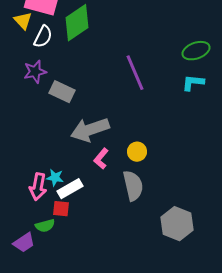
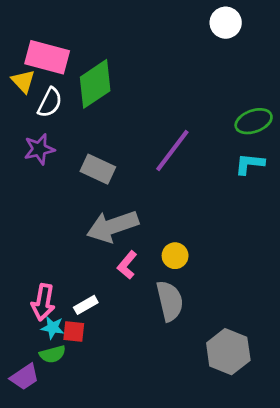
purple line: (135, 73) -> (172, 150), turned 60
gray rectangle: (62, 92) -> (98, 169), moved
cyan star: (55, 178) -> (53, 328), moved
white rectangle: (70, 189) -> (86, 305), size x0.7

